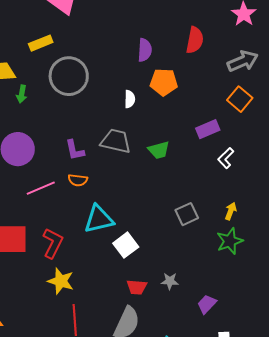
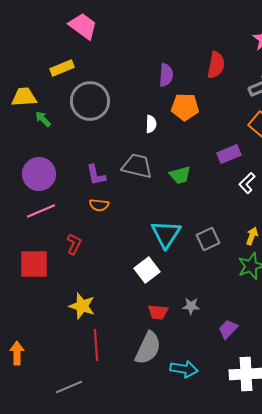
green arrow: (22, 94) -> (43, 119), turned 126
pink line: (41, 188) -> (41, 211), moved
cyan triangle: (99, 219) -> (166, 234), moved, turned -44
red L-shape: (53, 243) -> (74, 244), moved, size x0.7

